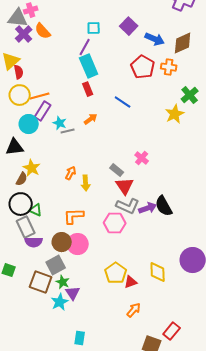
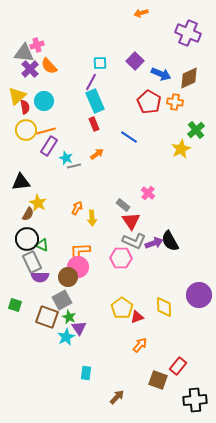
cyan circle: (29, 124) -> (44, 101), moved
pink circle: (78, 244) -> (78, 267), moved

